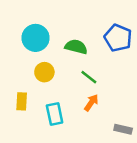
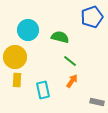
blue pentagon: (118, 38) -> (92, 17), moved, turned 30
yellow circle: (44, 72) -> (15, 57), moved, size x1.5

